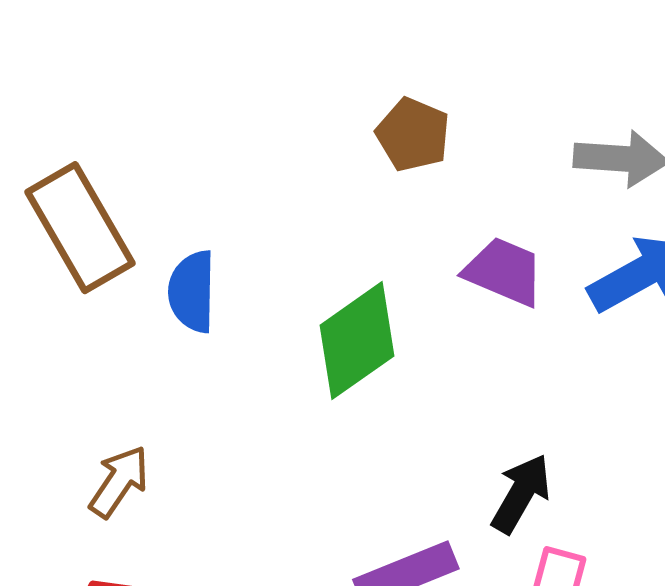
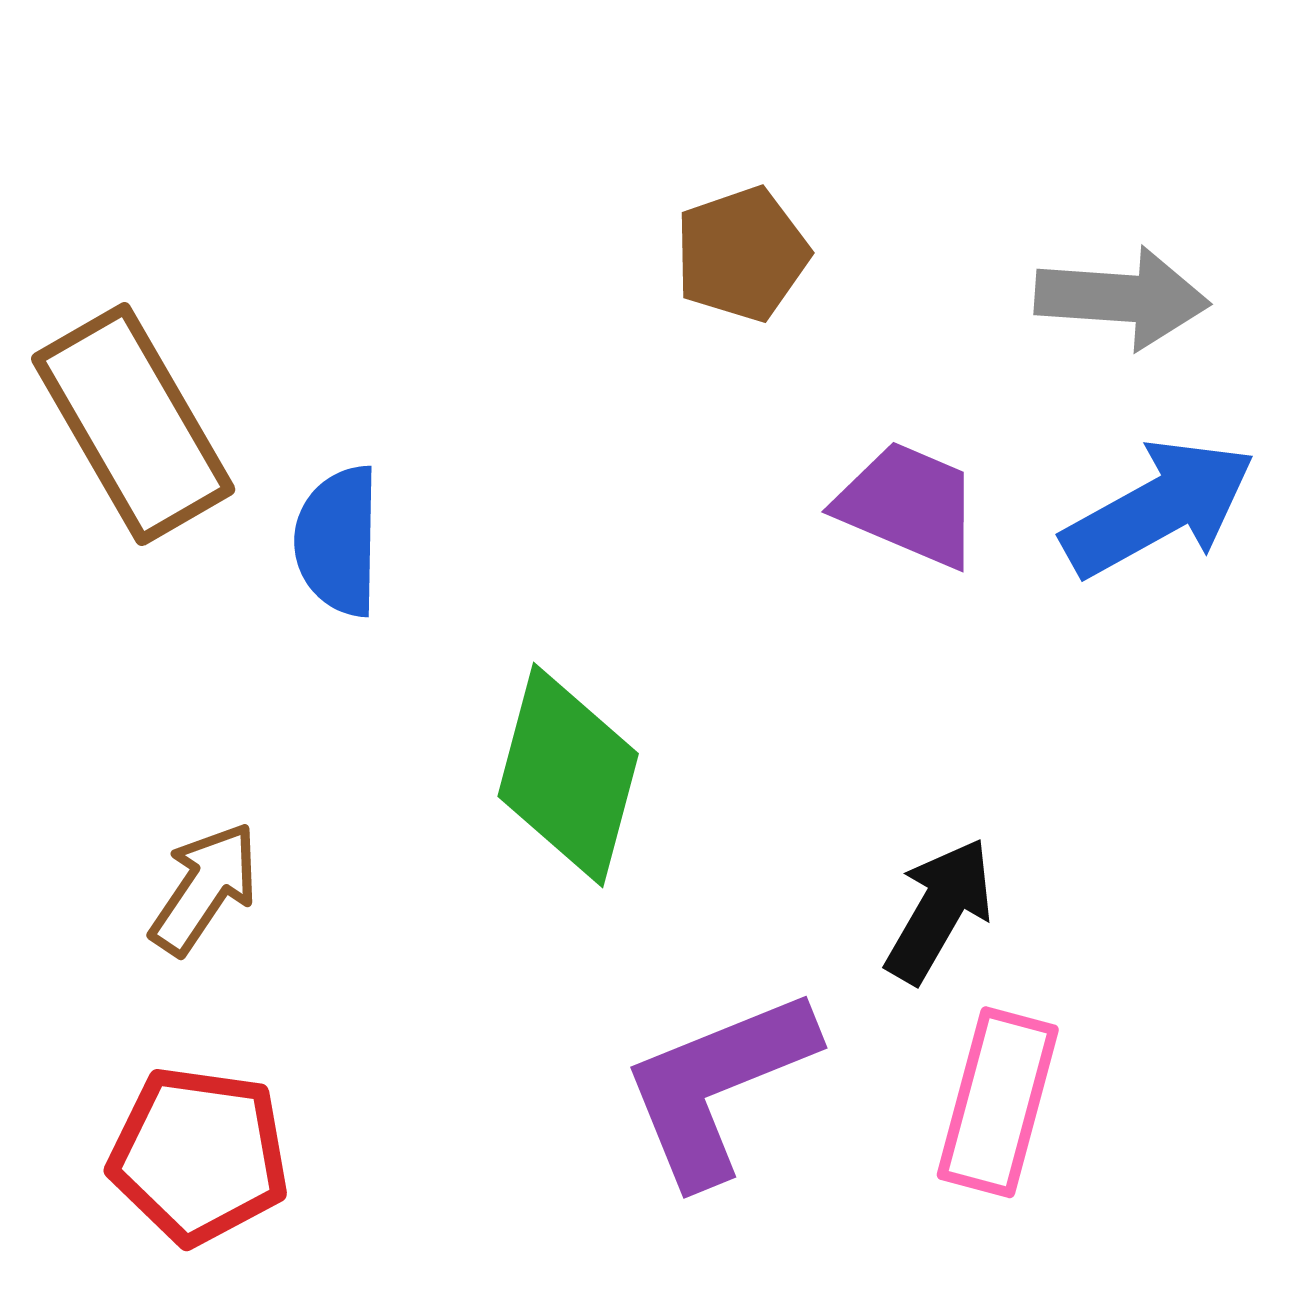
brown pentagon: (413, 135) -> (742, 254), turned 30
green diamond: (357, 341) -> (568, 775), moved, turned -40

